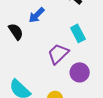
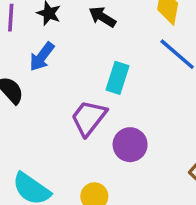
cyan rectangle: (78, 33) -> (117, 78), turned 54

